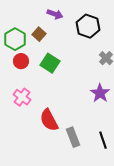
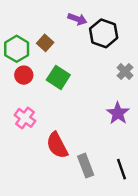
purple arrow: (55, 14) -> (77, 19), moved

